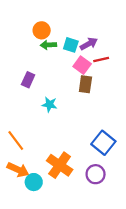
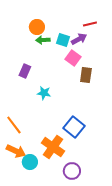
red line: (101, 60) -> (90, 24), moved
brown rectangle: (85, 84) -> (86, 75), moved
blue square: (103, 143) -> (74, 127), moved
purple circle: (96, 174) -> (72, 171), moved

